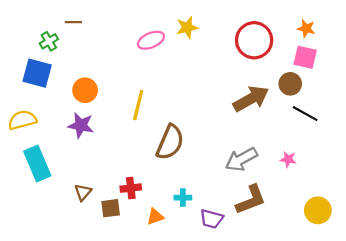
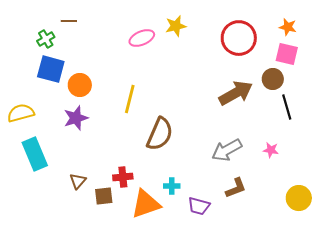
blue square: (37, 73) -> (51, 69), moved
black line: (305, 114) -> (287, 107), turned 45
purple star: (81, 125) -> (76, 118), turned -30
brown L-shape: (251, 200) -> (236, 188), size x0.7
orange triangle: (155, 217) -> (146, 204), size x1.8

